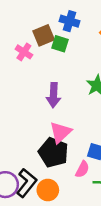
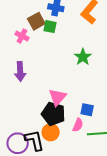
purple arrow: (53, 95) -> (20, 71), moved
black L-shape: (26, 183) -> (34, 140), turned -45
orange circle: (48, 190) -> (51, 132), moved

